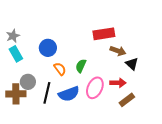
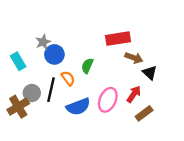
gray star: (13, 36) -> (43, 42), moved
green semicircle: (81, 66) -> (87, 66), moved
red arrow: (118, 83) -> (134, 94), turned -56
black line: (47, 93) -> (51, 90), moved
brown cross: (16, 94) -> (18, 107), turned -30

